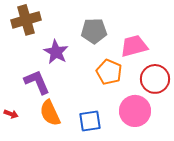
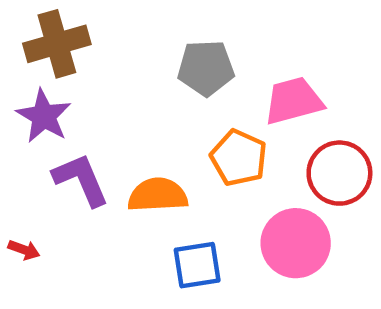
purple star: (56, 52) -> (44, 116), moved
orange semicircle: (50, 113) -> (158, 195), moved, turned 112

